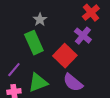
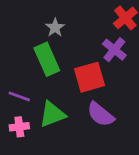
red square: (65, 56) -> (90, 77), turned 30
purple line: (14, 70) -> (19, 96), turned 70

